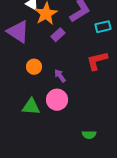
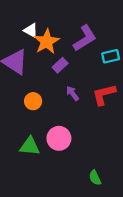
purple arrow: (60, 76) -> (72, 93), moved
green semicircle: (89, 135) -> (95, 178), turned 64

